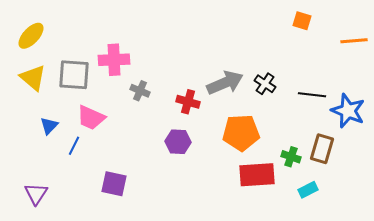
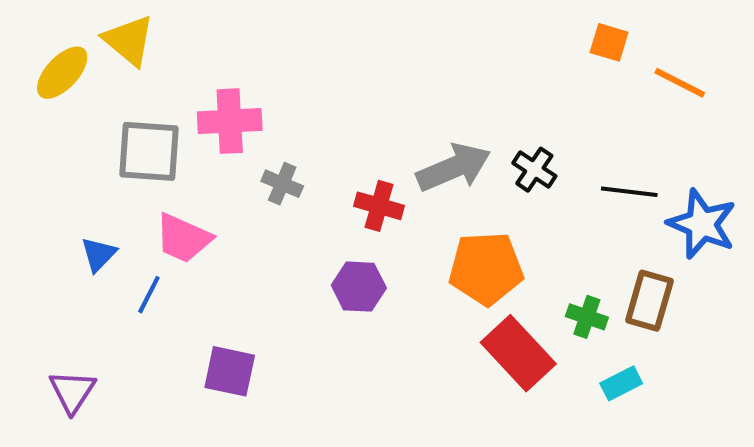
orange line: (354, 41) -> (680, 83), moved, turned 32
yellow triangle: (33, 78) -> (129, 40), moved
red rectangle: (257, 175) -> (518, 353), turned 51

